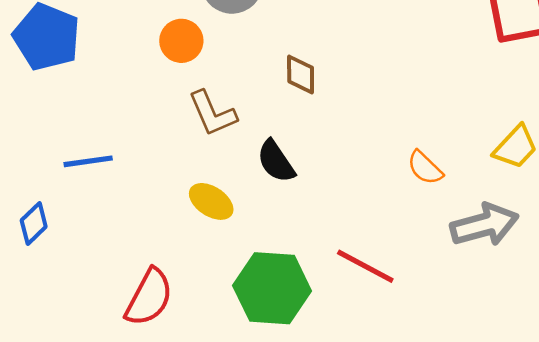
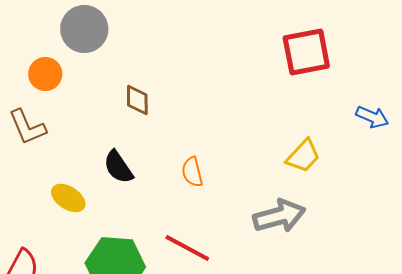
brown L-shape: (212, 113) -> (27, 127), moved
orange semicircle: (425, 168) -> (192, 172), moved, turned 32

